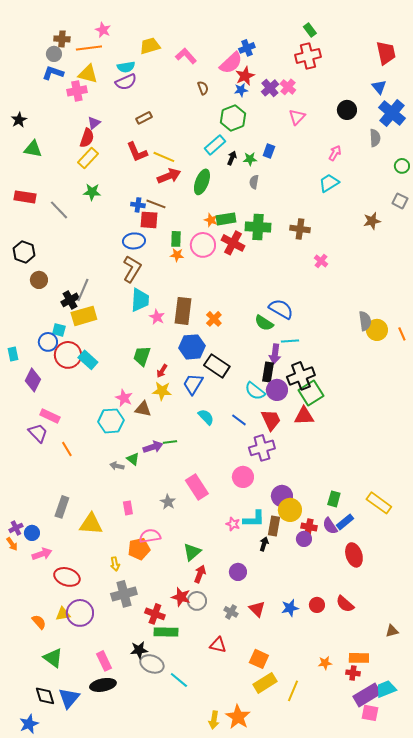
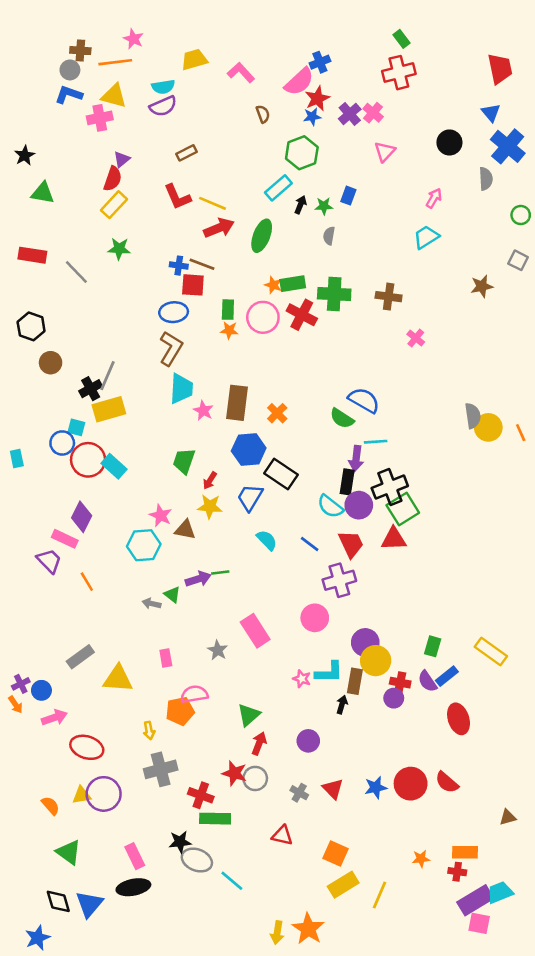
purple diamond: (33, 380) -> (82, 517), moved
gray rectangle: (62, 507) -> (80, 657), turned 35
red circle: (317, 605) -> (411, 784), size x1.6

